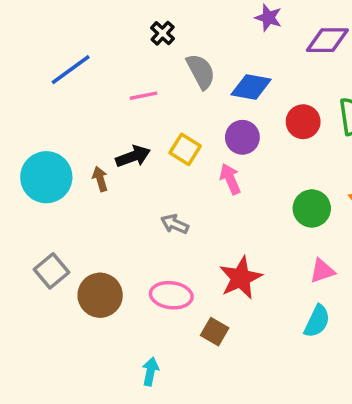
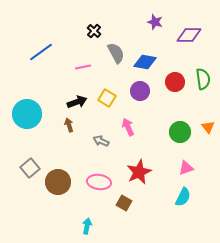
brown arrow: (100, 179) -> (69, 125), moved
pink arrow: (230, 179) -> (128, 127), moved

